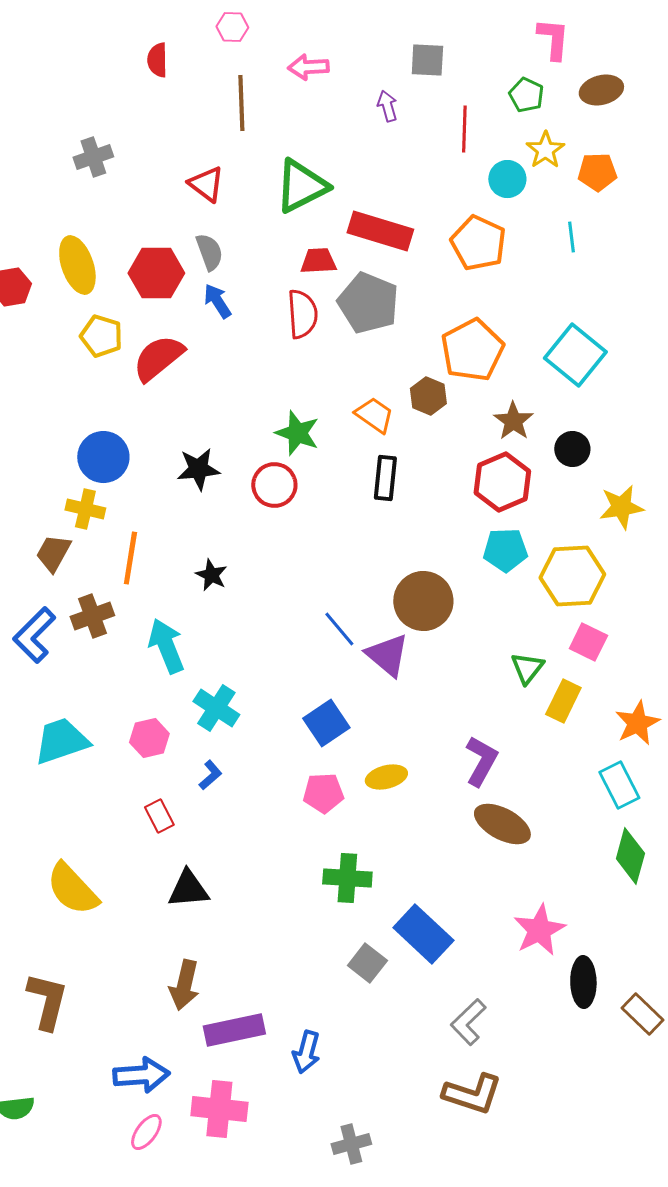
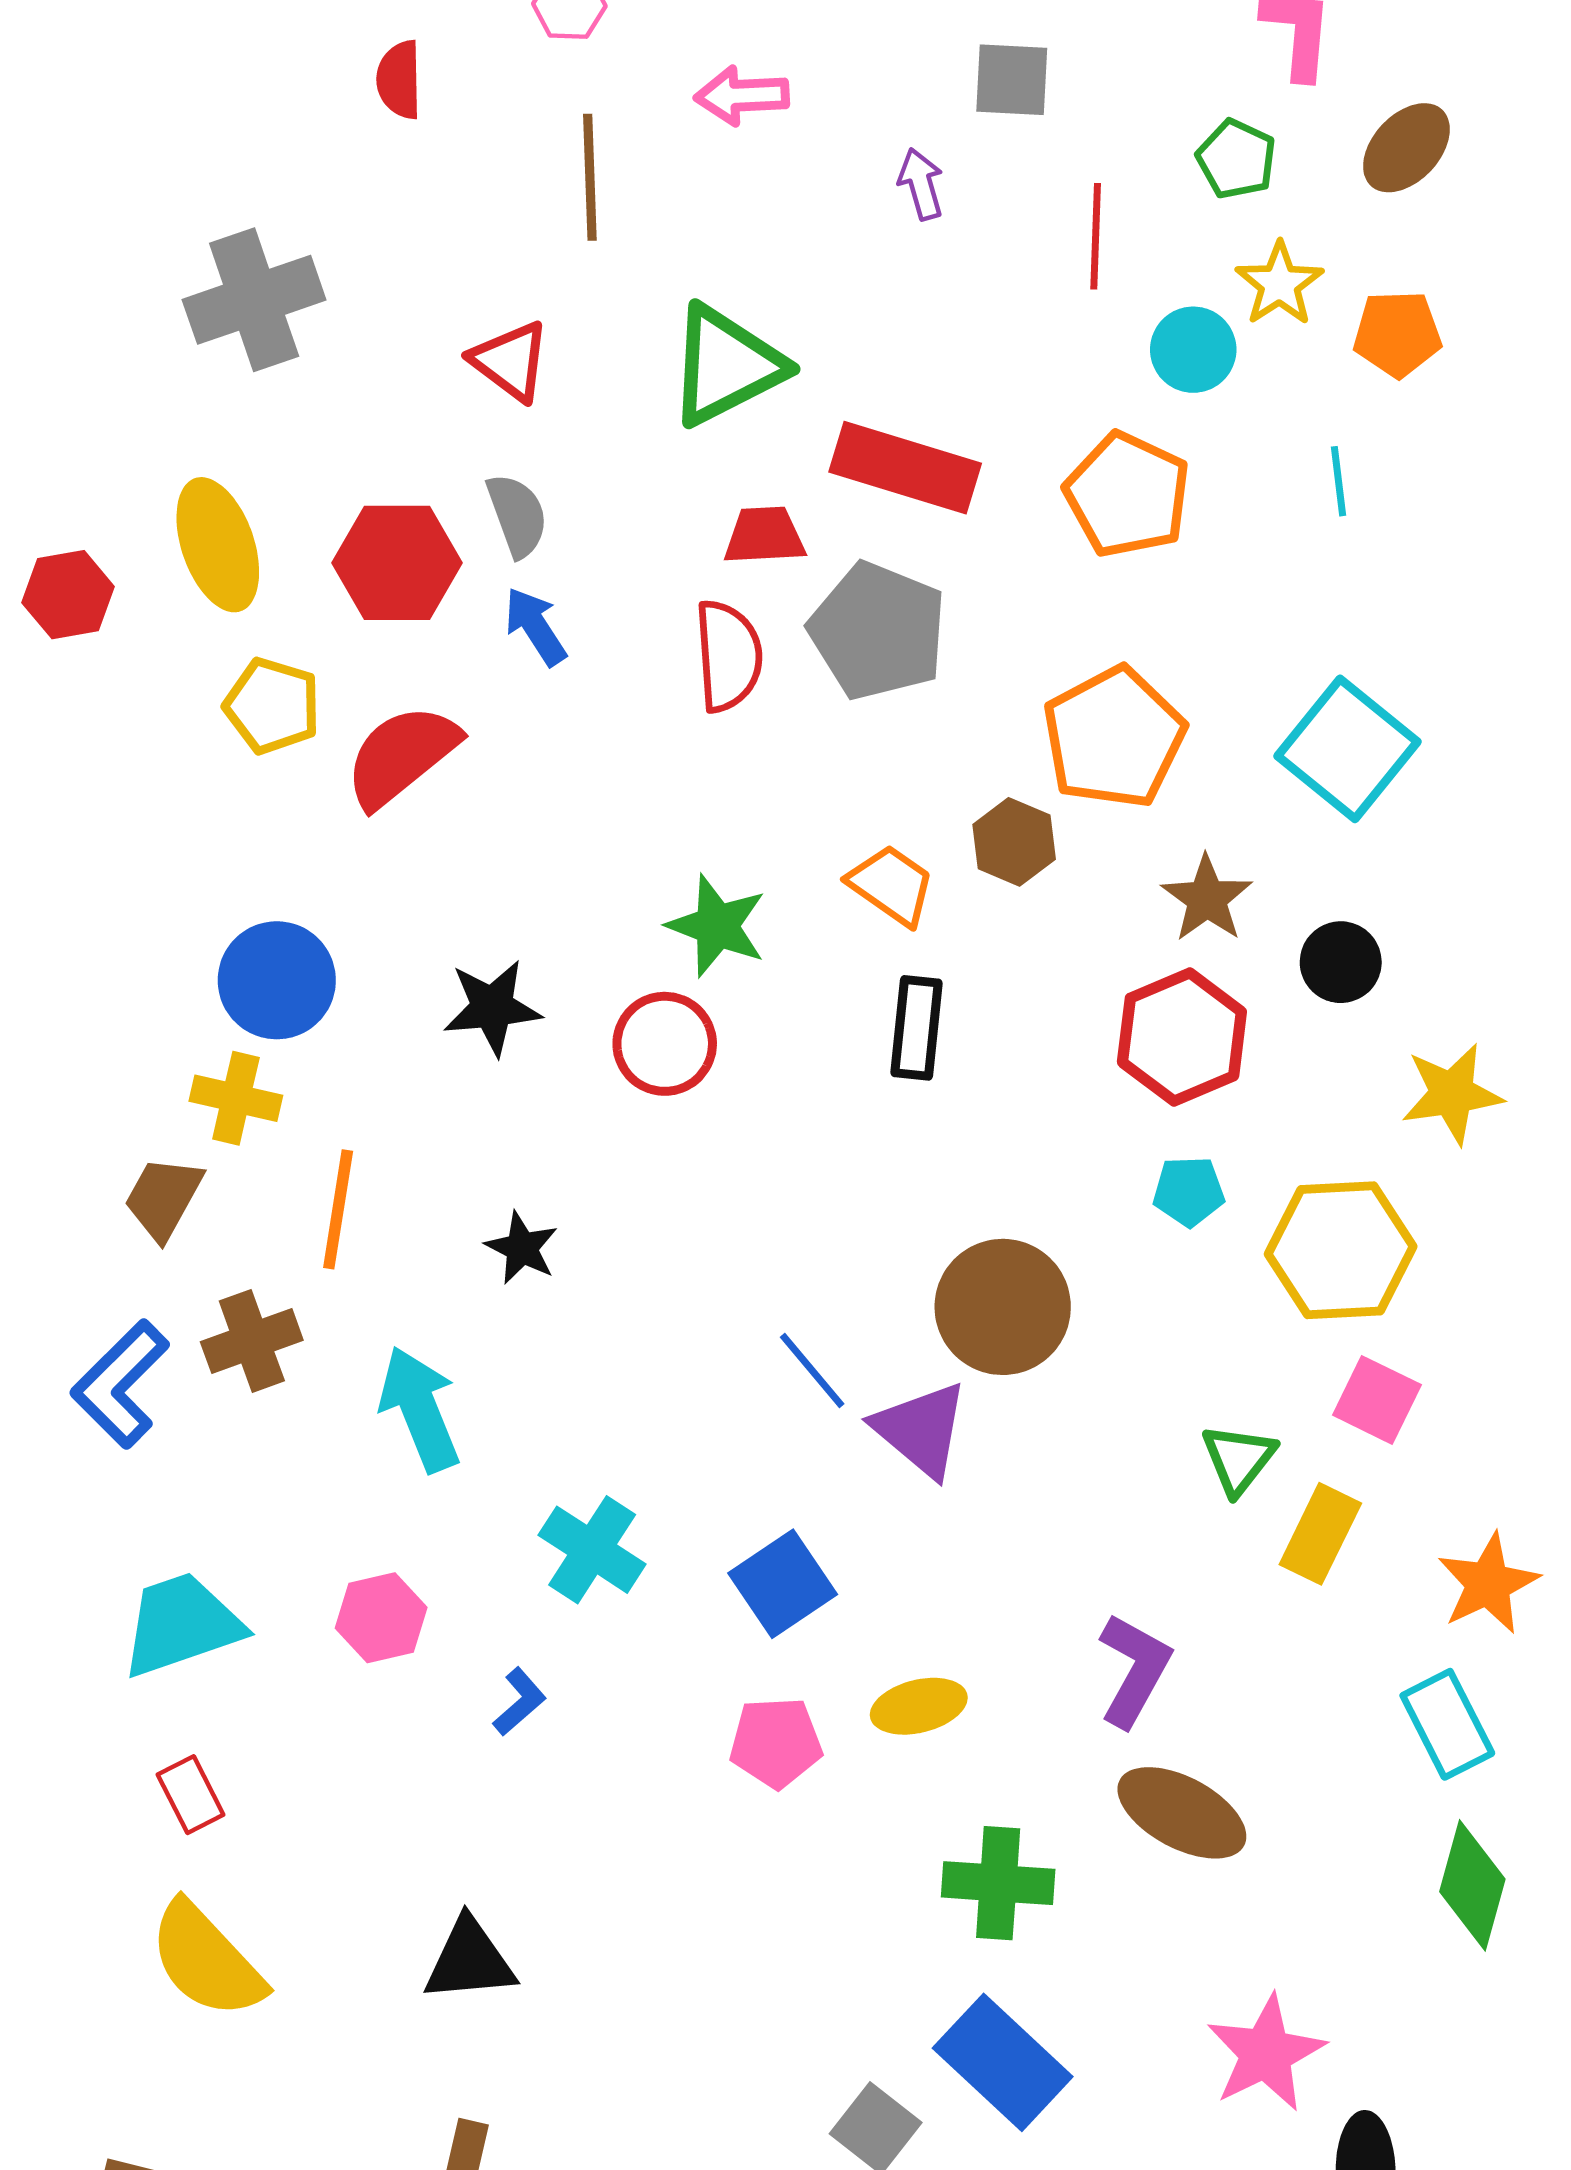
brown ellipse: (601, 90) -> (1406, 148), turned -33
gray cross: (93, 157) -> (254, 300), size x1.5
cyan pentagon: (505, 550) -> (1189, 1191), size x0.7
cyan cross: (216, 708) -> (592, 1550), moved
red rectangle: (159, 816) -> (191, 1795), moved
green cross: (347, 878) -> (998, 1883), moved

